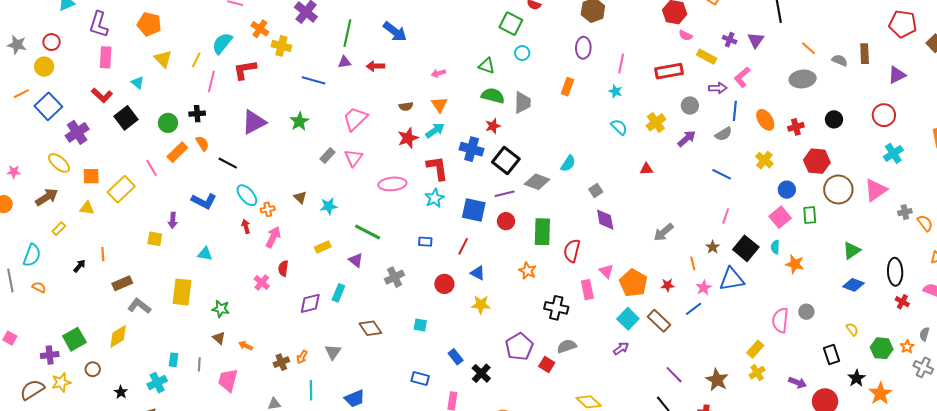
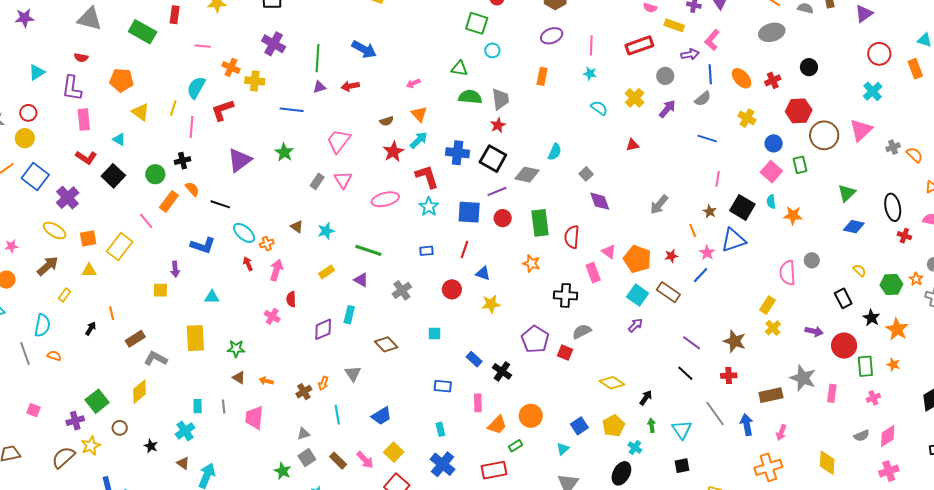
purple ellipse: (583, 48) -> (552, 36), turned 75
red circle: (884, 115) -> (879, 54), moved
red star: (493, 126) -> (498, 125), moved

